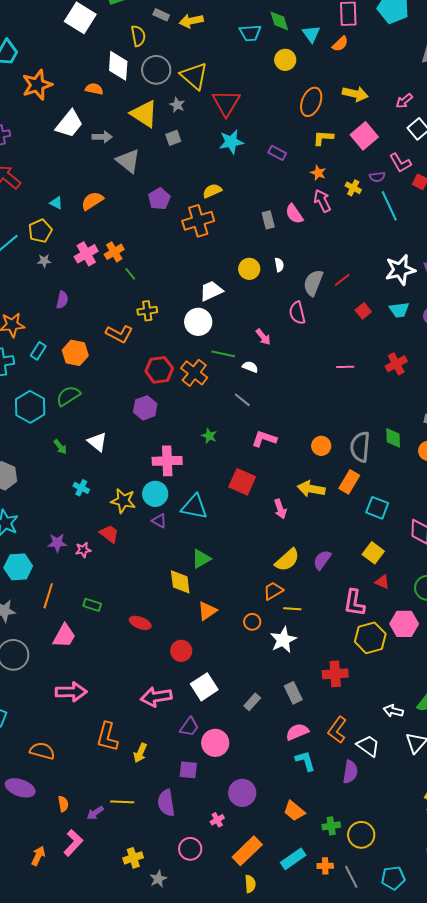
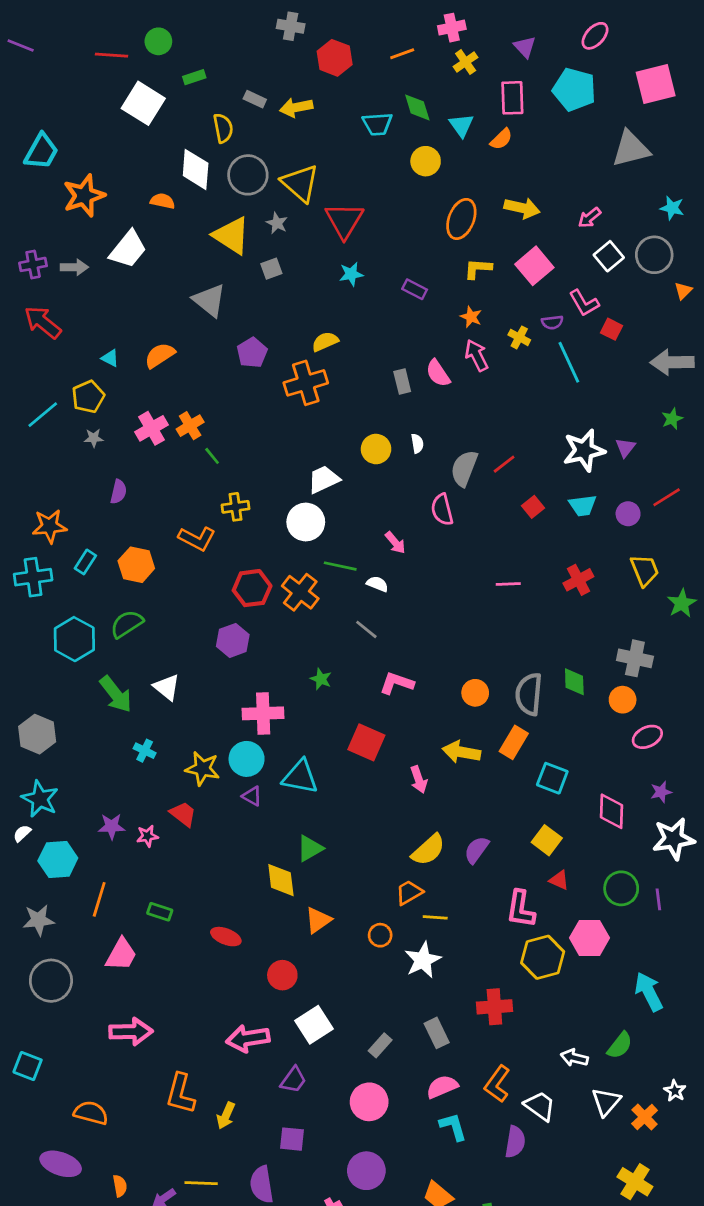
gray arrow: (102, 137) -> (74, 267), moved
cyan star: (231, 142) -> (351, 274), size x0.7
green arrow: (60, 447) -> (116, 694), size x1.8
pink circle: (215, 743) -> (369, 1102), moved

